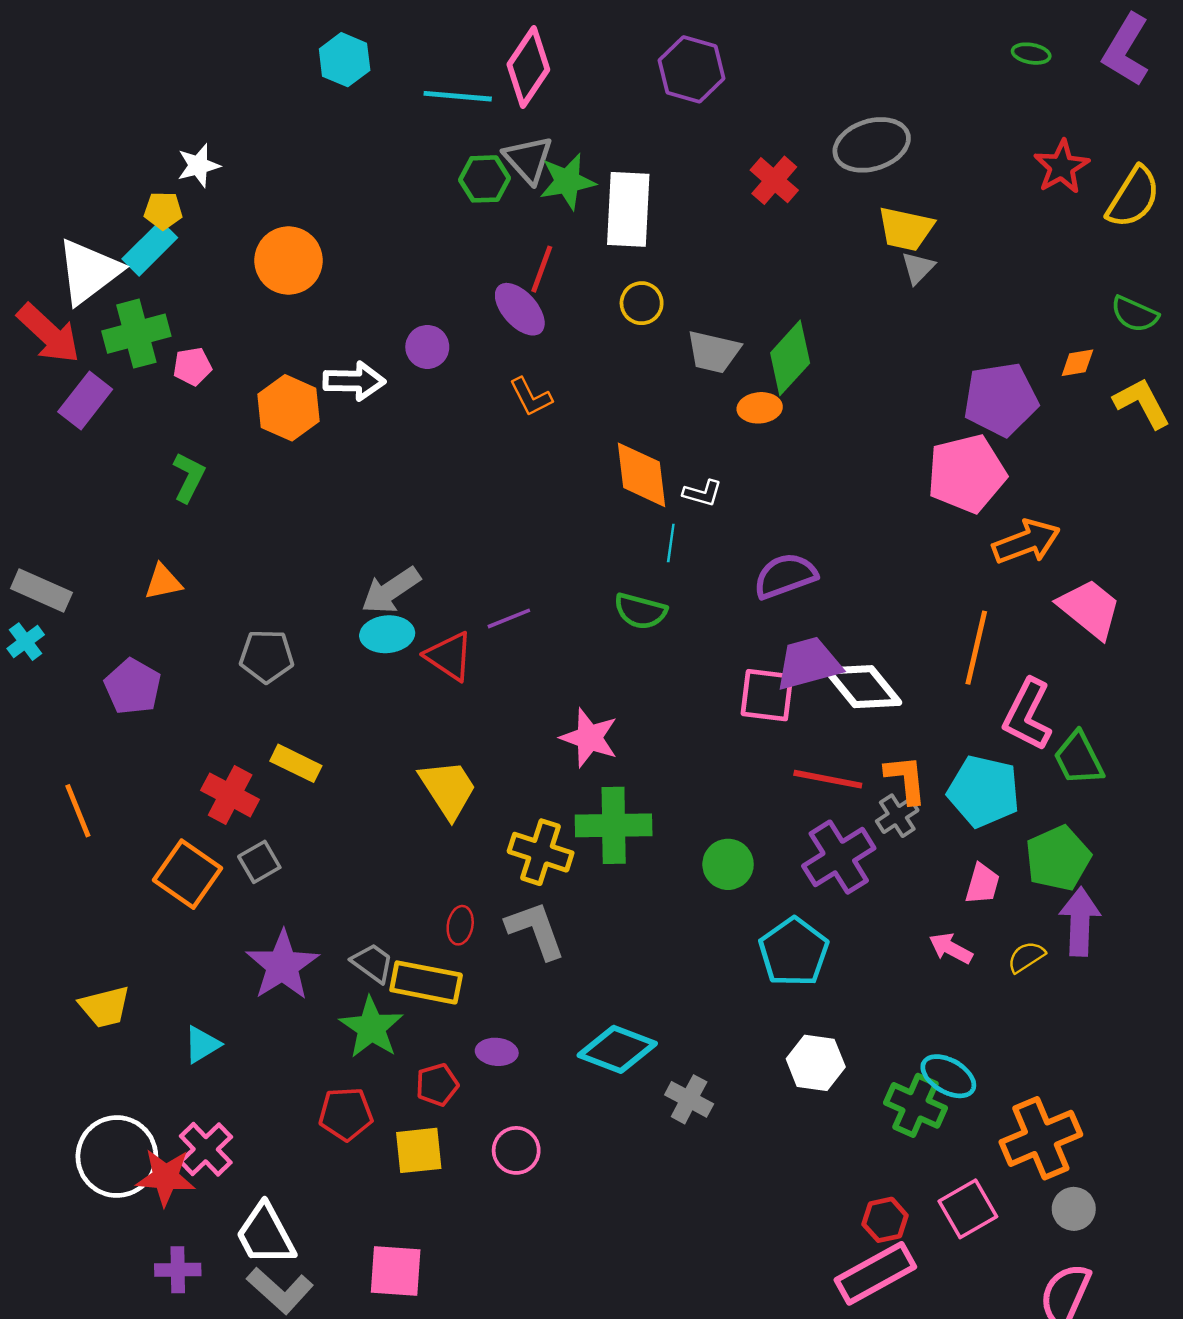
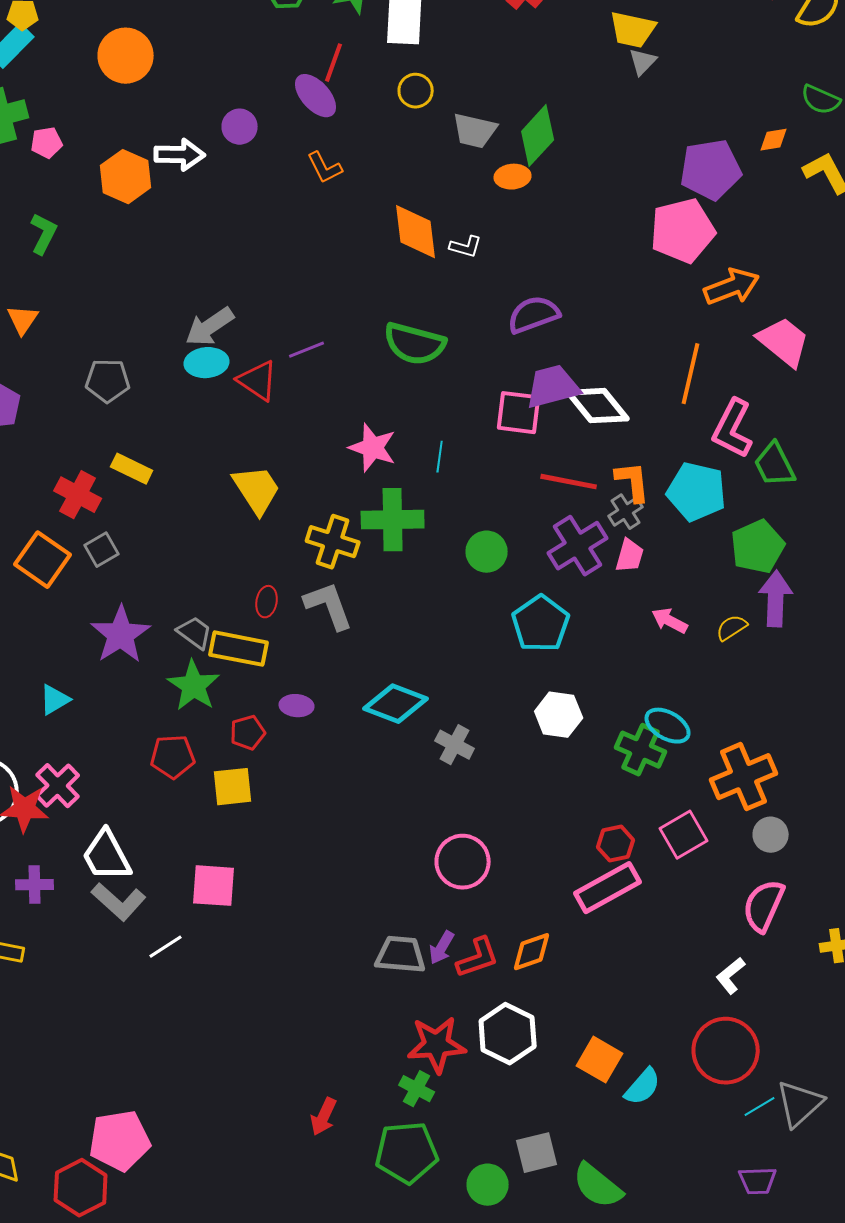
cyan line: (671, 543) -> (440, 457), moved
orange triangle: (163, 582) -> (23, 320), turned -44
green semicircle: (640, 611) -> (415, 344), size x1.4
pink trapezoid: (982, 884) -> (630, 556), moved
pink circle: (516, 1150) -> (463, 862), moved, size x1.4

